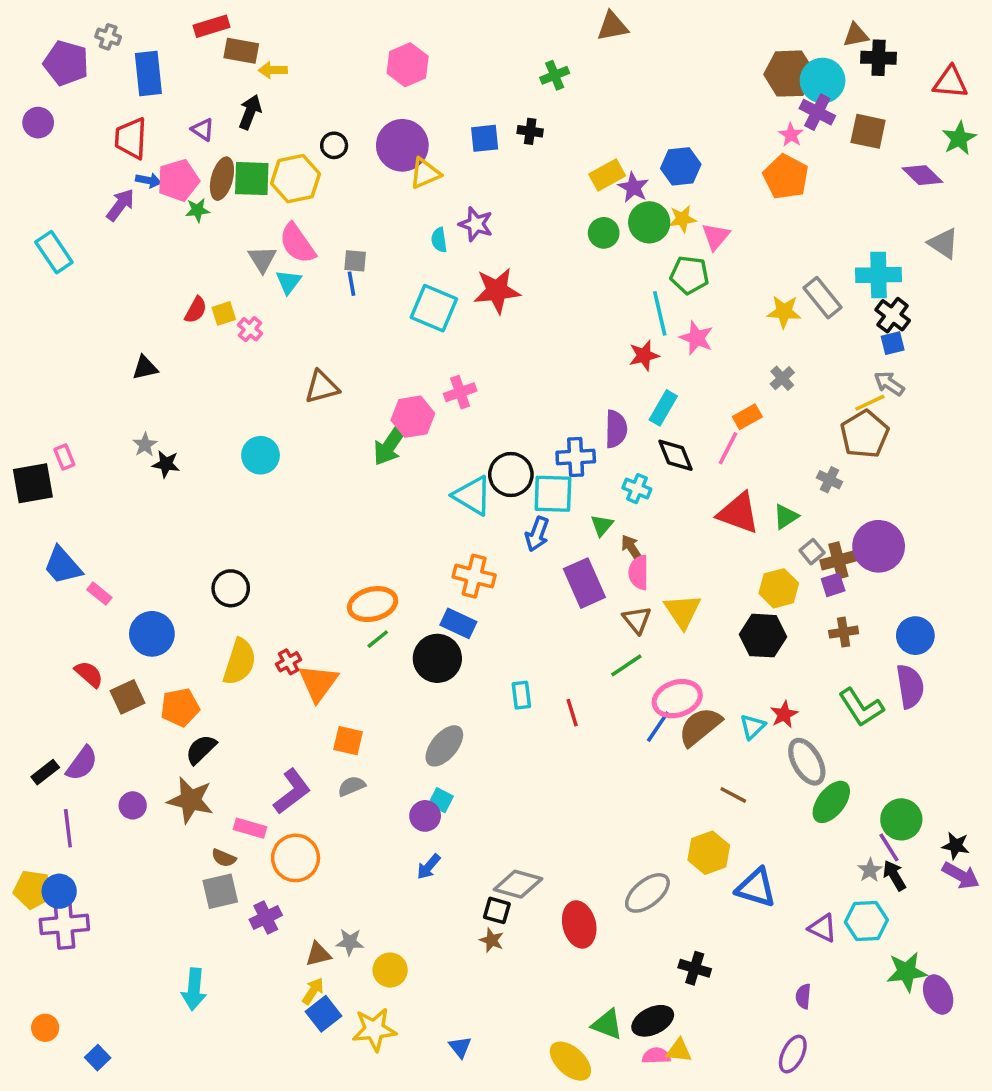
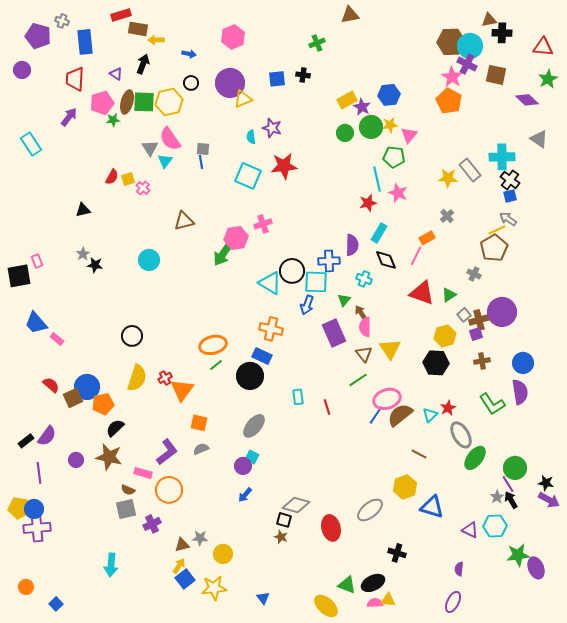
pink star: (791, 135) -> (452, 77), size x1.5
blue arrow: (148, 180) -> (189, 54), moved
blue circle: (152, 634) -> (87, 387), moved

